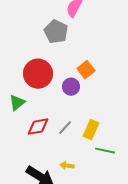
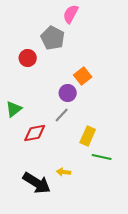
red circle: (38, 74) -> (28, 58), moved, size x0.6
gray line: (65, 128) -> (62, 115), moved

